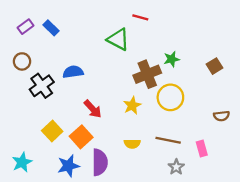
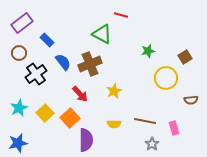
purple rectangle: (25, 27) -> (22, 23), size x1.5
blue rectangle: (51, 28) -> (47, 40), moved
blue semicircle: (73, 72) -> (63, 62), turned 60
brown cross: (147, 74) -> (90, 64), moved
yellow circle: (170, 97) -> (166, 78), moved
cyan star: (22, 162) -> (19, 108), moved
blue star: (68, 166) -> (18, 143), moved

